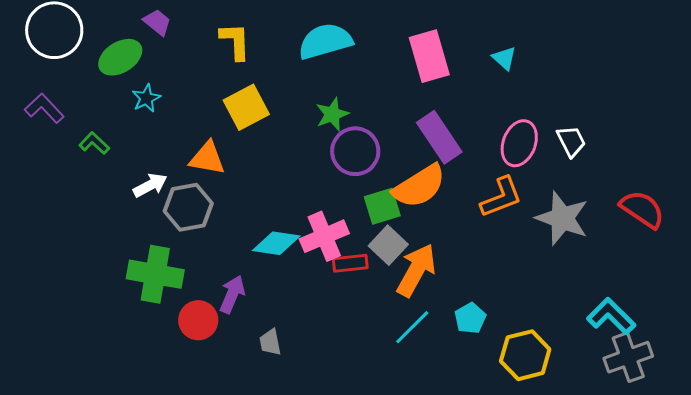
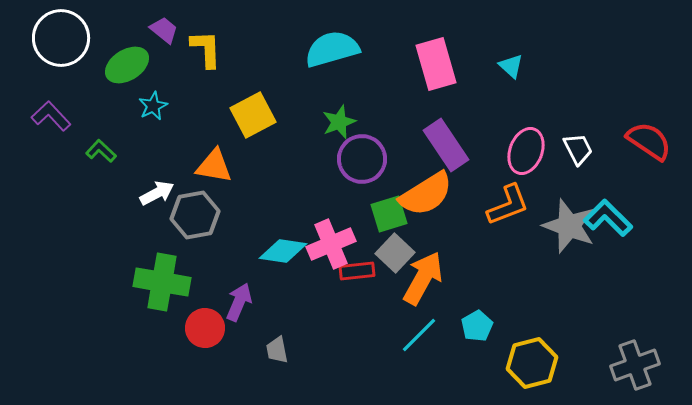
yellow L-shape: (235, 41) -> (206, 49), moved
red semicircle: (642, 209) -> (649, 141), moved
cyan L-shape: (611, 316) -> (608, 218), moved

